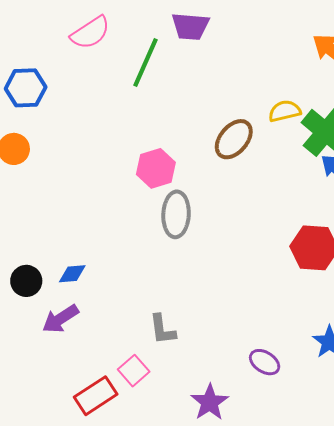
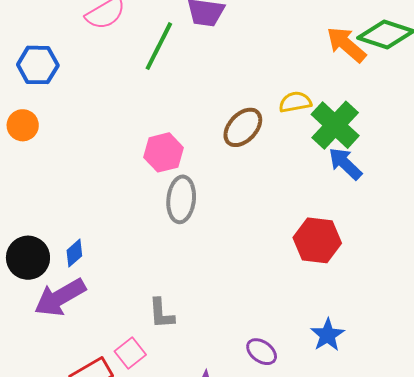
blue diamond: (72, 274) -> (74, 253), turned -40
black circle: (26, 281) -> (28, 258), size x1.4
purple arrow: (60, 319) -> (60, 297), size x1.4

